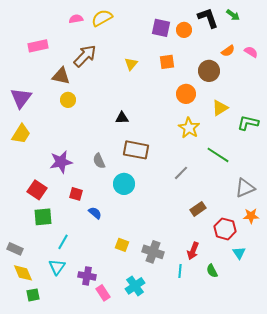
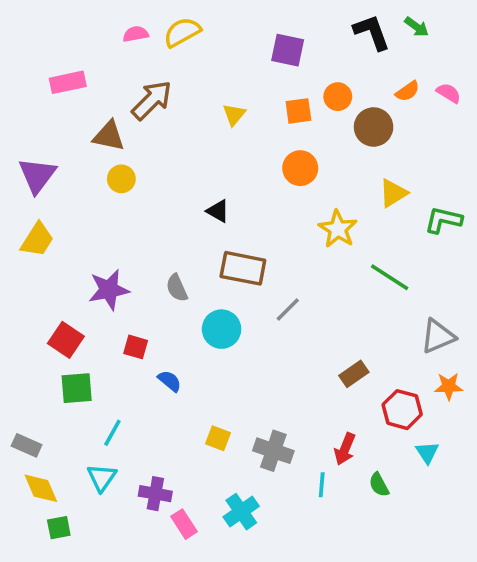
orange circle: (184, 30) -> (338, 97), moved
orange circle: (186, 94) -> (300, 168), moved
black triangle: (122, 118) -> (218, 211), turned 32
gray line: (181, 173) -> (288, 309), moved

